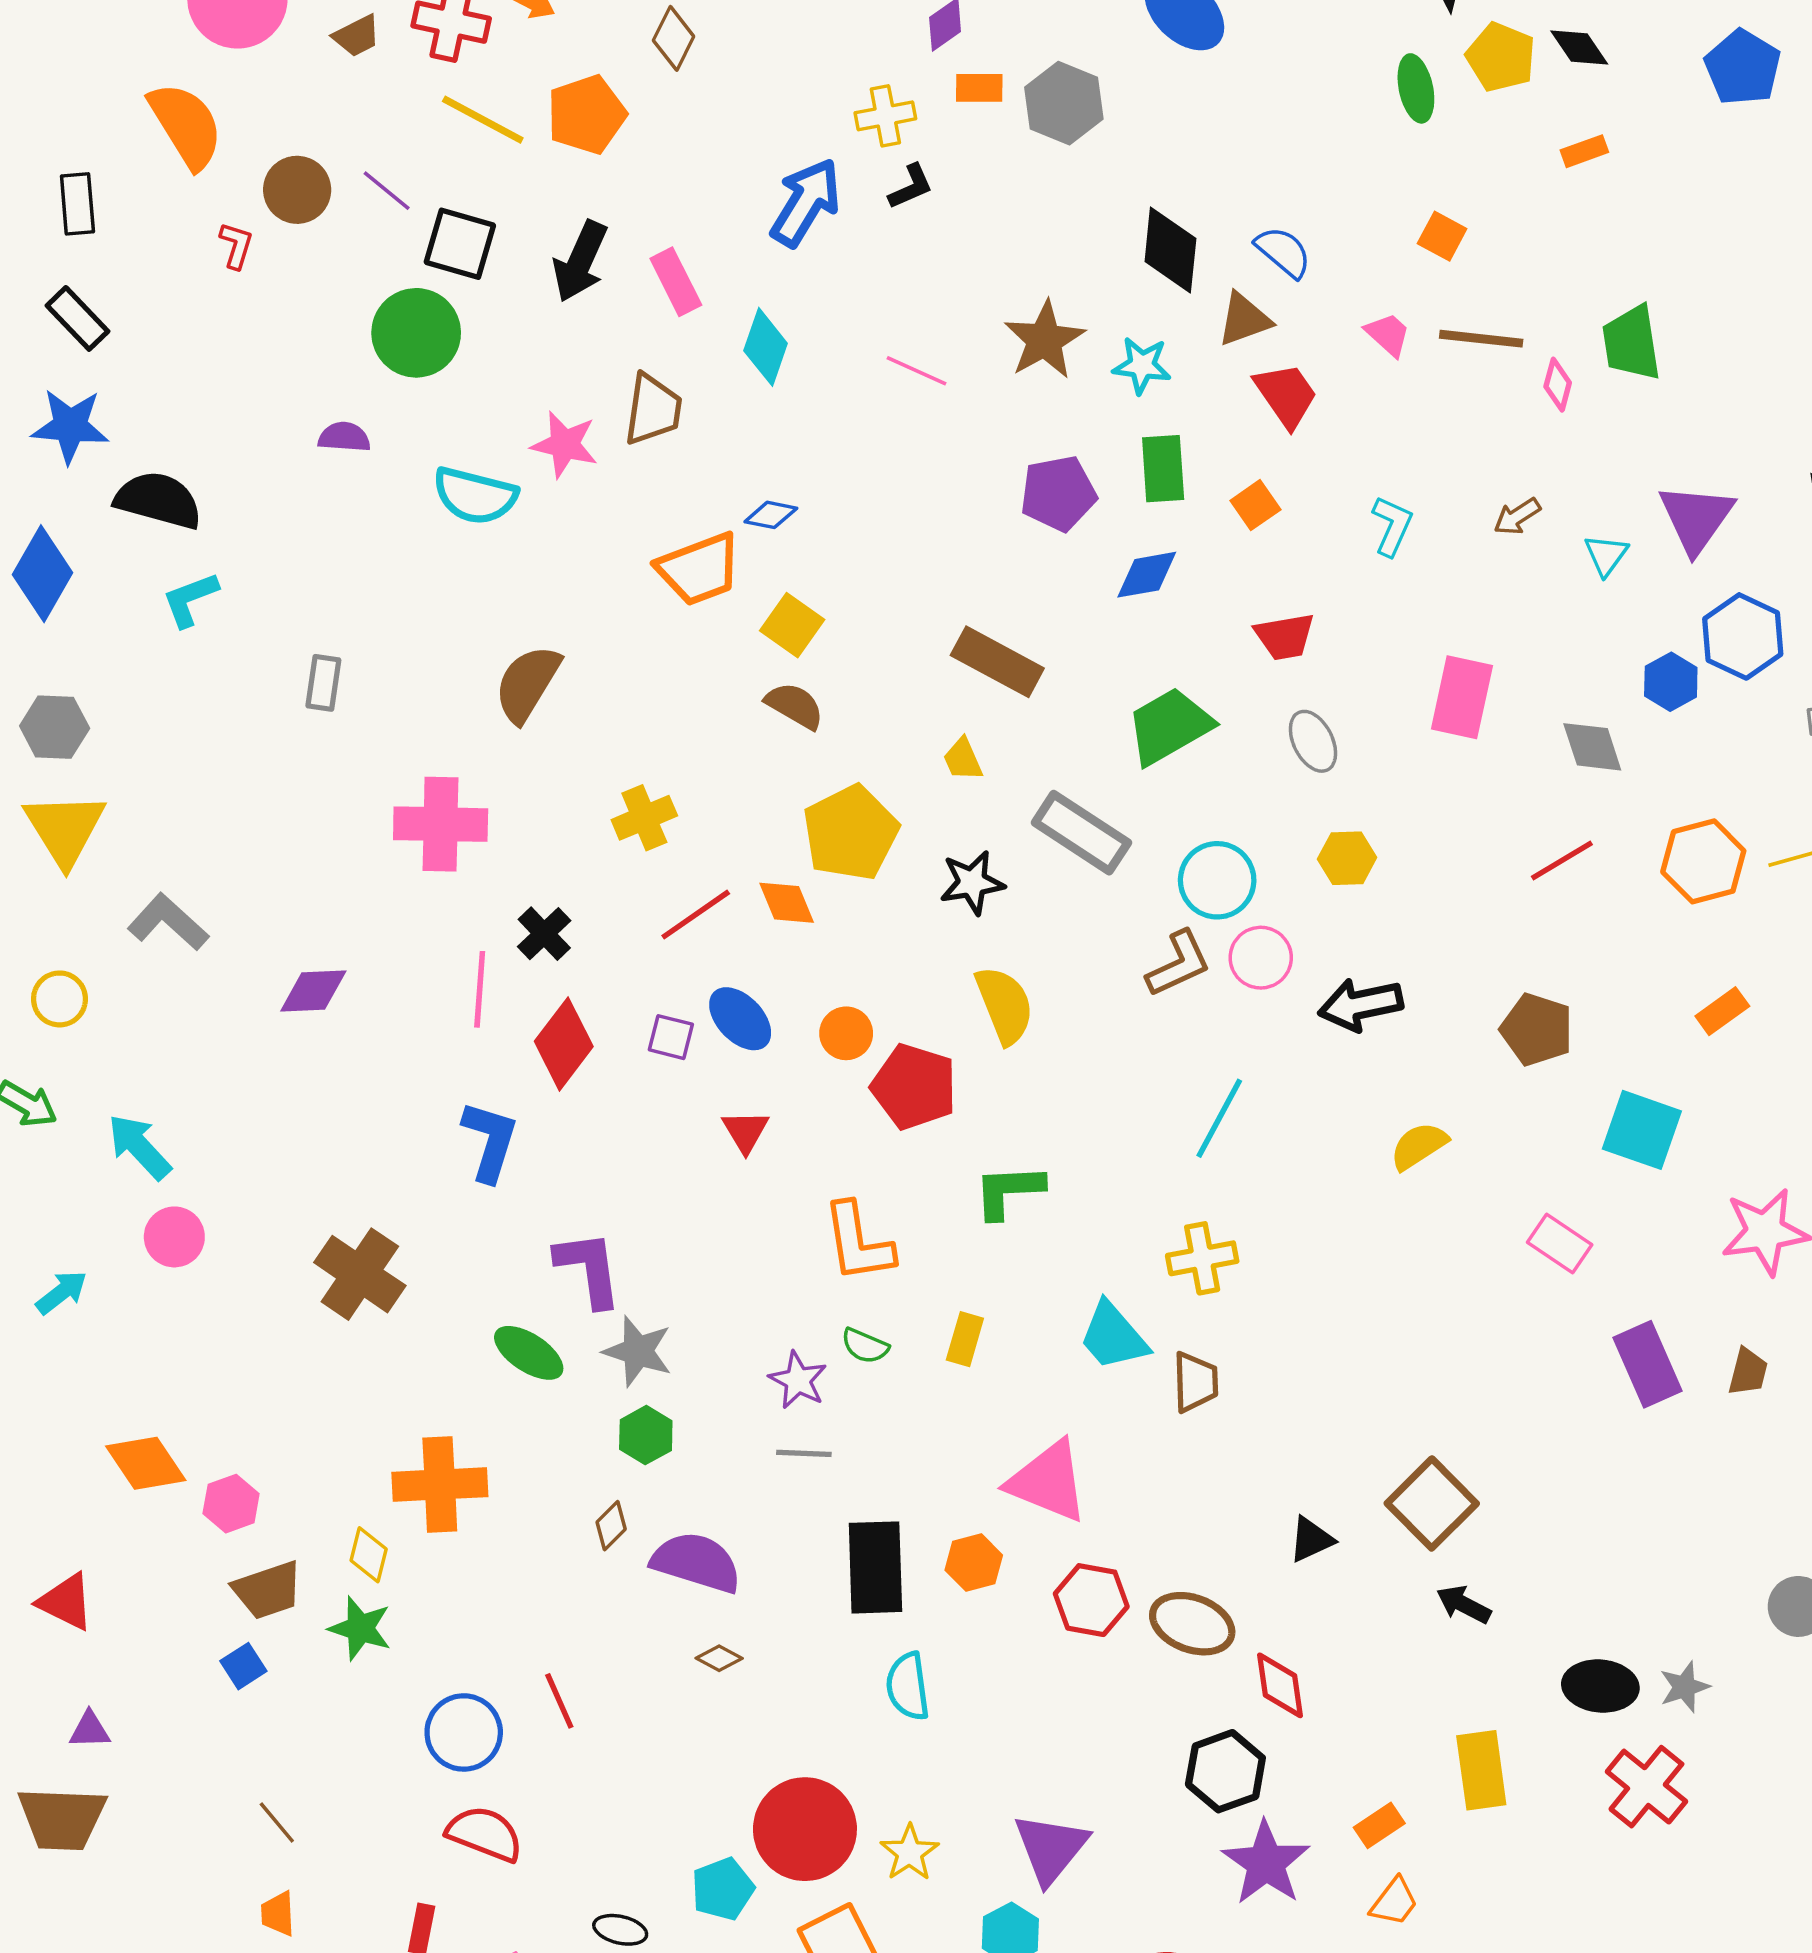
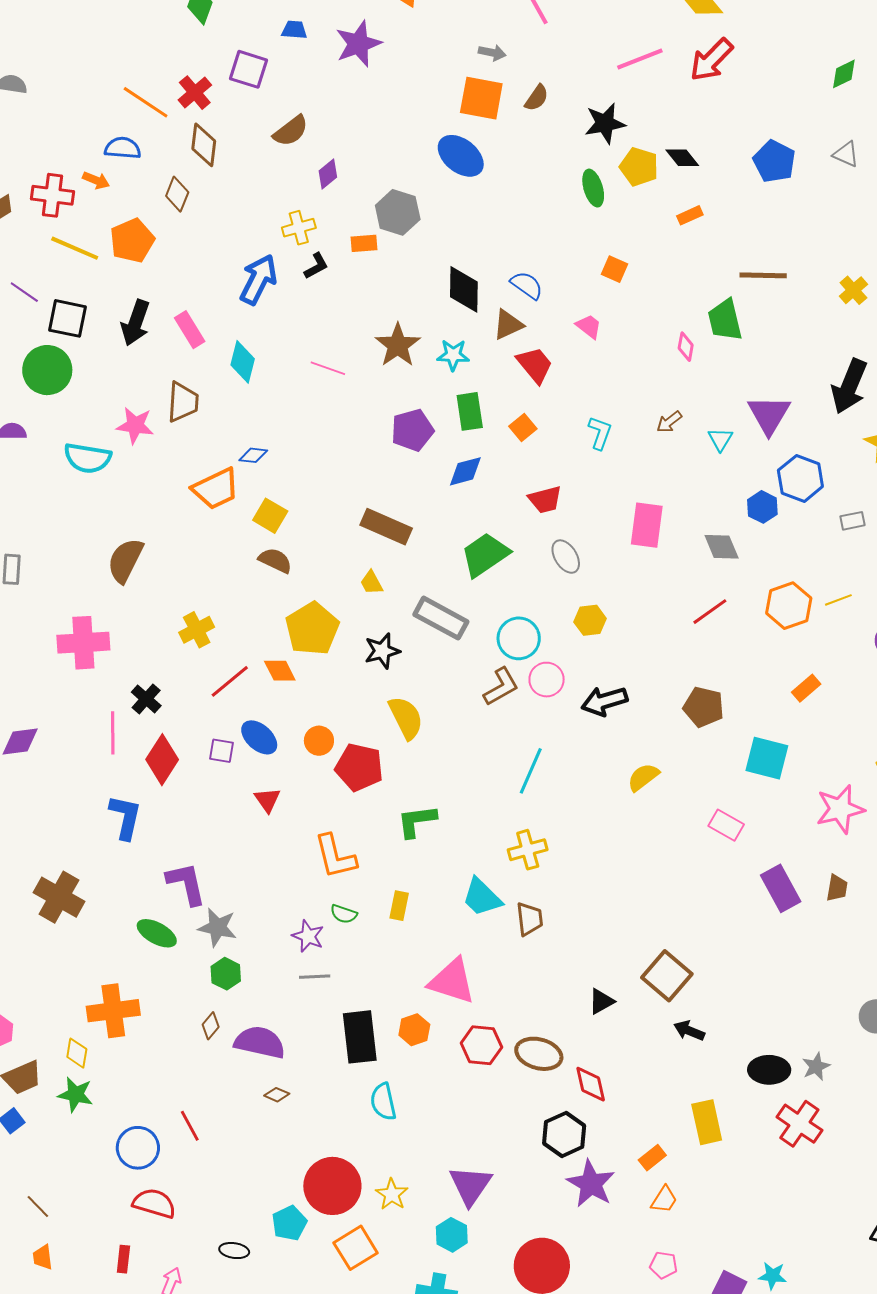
orange rectangle: (979, 88) -> (364, 243), moved
brown line: (1481, 339) -> (763, 275), moved

